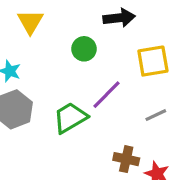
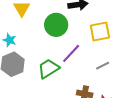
green circle: (84, 49) -> (56, 25), size x1.5

